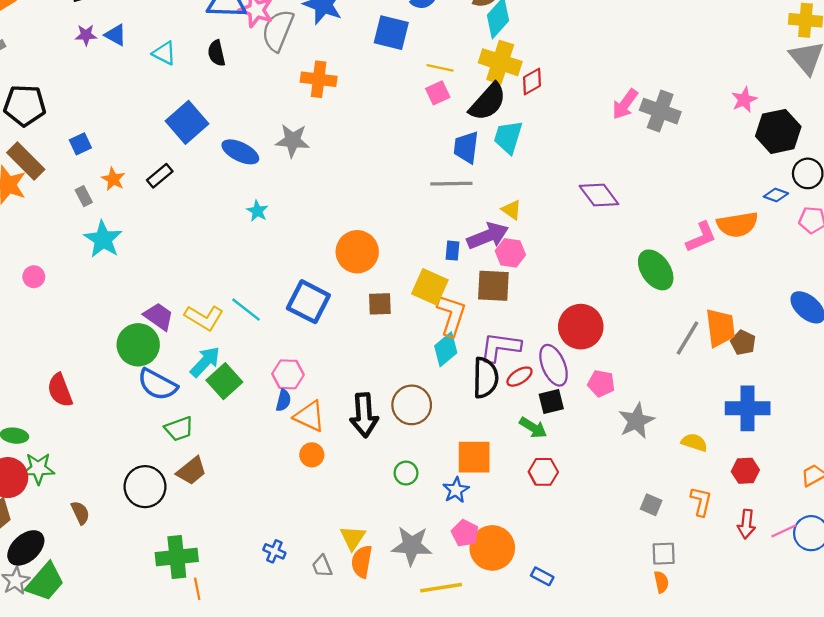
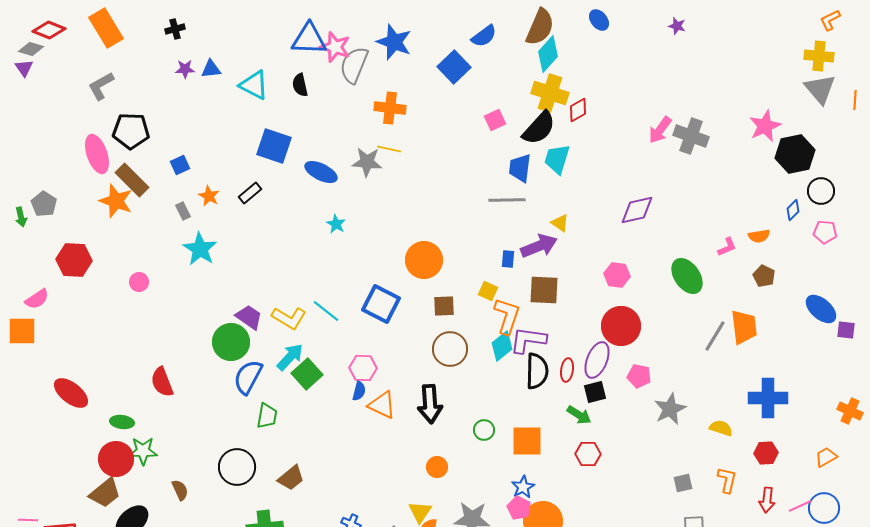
blue square: (391, 33) -> (454, 67), turned 32
blue triangle: (115, 35) -> (211, 69), turned -35
cyan triangle: (164, 53) -> (254, 85), size x1.4
yellow line: (440, 68) -> (389, 149), moved
pink star: (744, 100) -> (765, 126), size x1.4
blue square: (187, 122) -> (274, 146), turned -30
purple diamond: (599, 195) -> (637, 210), turned -66
blue diamond: (776, 195) -> (793, 210), turned -65
orange semicircle: (737, 225) -> (759, 236), size x0.6
pink L-shape: (701, 237) -> (727, 247), size x0.7
pink hexagon: (510, 253) -> (617, 275), moved
yellow square: (430, 287) -> (488, 291), size x0.6
brown pentagon: (743, 343) -> (764, 276), moved
purple L-shape: (500, 347) -> (528, 340), moved
purple ellipse: (554, 365) -> (597, 360), turned 45
red ellipse: (519, 377) -> (567, 370), turned -50
blue semicircle: (157, 385) -> (248, 377), turned 90
brown circle: (412, 405) -> (450, 349), moved
green trapezoid: (179, 429) -> (267, 416), turned -60
orange circle: (312, 455) -> (437, 467), moved
brown trapezoid: (192, 471) -> (291, 478), moved
green circle: (406, 473) -> (484, 430), moved
blue star: (456, 490) -> (523, 487), moved
gray square: (651, 505) -> (683, 483), turned -36

